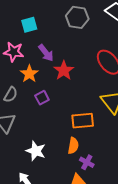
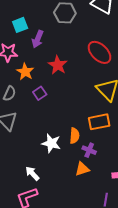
purple arrow: (46, 53) -> (38, 39), moved, turned 66
orange rectangle: (83, 121) -> (99, 122), moved
white star: (36, 151) -> (51, 143), moved

